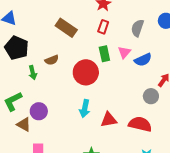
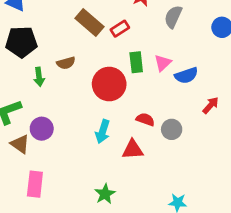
red rectangle: (103, 27) -> (120, 29), moved, turned 32
gray semicircle: (137, 28) -> (173, 17), moved
black pentagon: (17, 48) -> (21, 42), turned -30
gray circle: (151, 96) -> (172, 129), moved
red semicircle: (140, 124) -> (145, 119), moved, size x0.6

